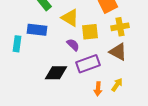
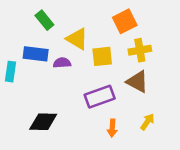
purple semicircle: (73, 45) -> (62, 63), moved, turned -48
black diamond: (56, 73) -> (43, 122), moved
yellow arrow: (117, 85) -> (147, 122), moved

